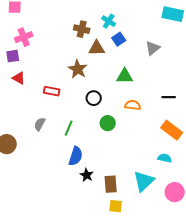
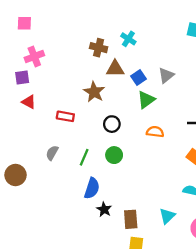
blue square: (119, 39) -> (138, 78), moved
gray triangle: (153, 48) -> (166, 75), moved
green triangle: (125, 76) -> (146, 100), turned -36
green circle: (108, 123) -> (114, 155), moved
cyan triangle: (144, 181) -> (167, 216), size x0.7

